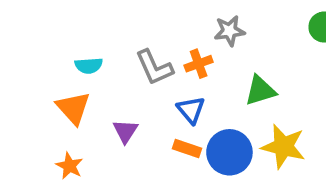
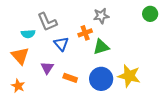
gray L-shape: (154, 67) -> (47, 22), moved
green triangle: (260, 91) -> (101, 47), moved
blue triangle: (191, 110) -> (61, 44), moved
orange rectangle: (187, 148) -> (70, 78), moved

